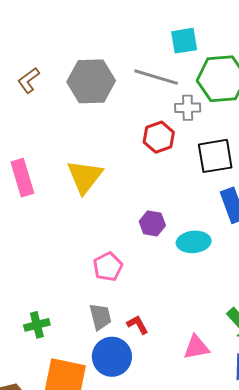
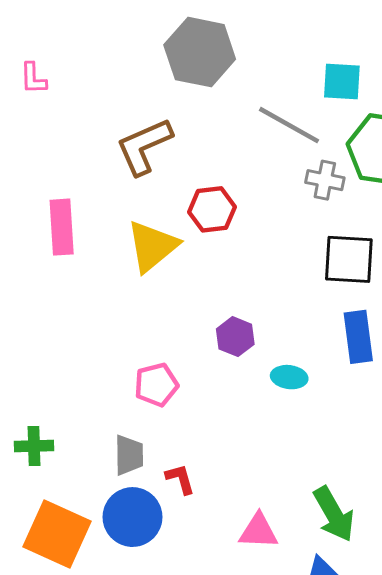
brown L-shape: (29, 80) -> (144, 146), moved, size x1.6
gray hexagon: (91, 81) -> (200, 52), moved
red hexagon: (159, 137) -> (212, 209), moved
cyan ellipse: (194, 242) -> (289, 377), size x0.7

